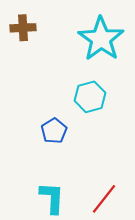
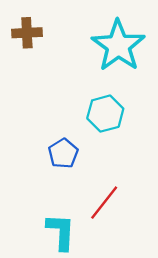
red line: (104, 199) -> (104, 203), moved

